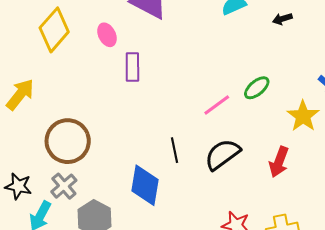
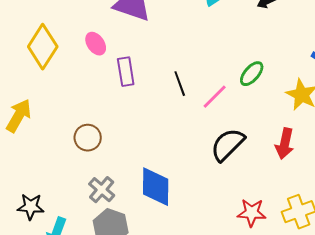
brown circle: (68, 141) -> (88, 138), moved, size x0.6
black line: (175, 150) -> (180, 84), moved
gray cross: (64, 186) -> (102, 190), moved

